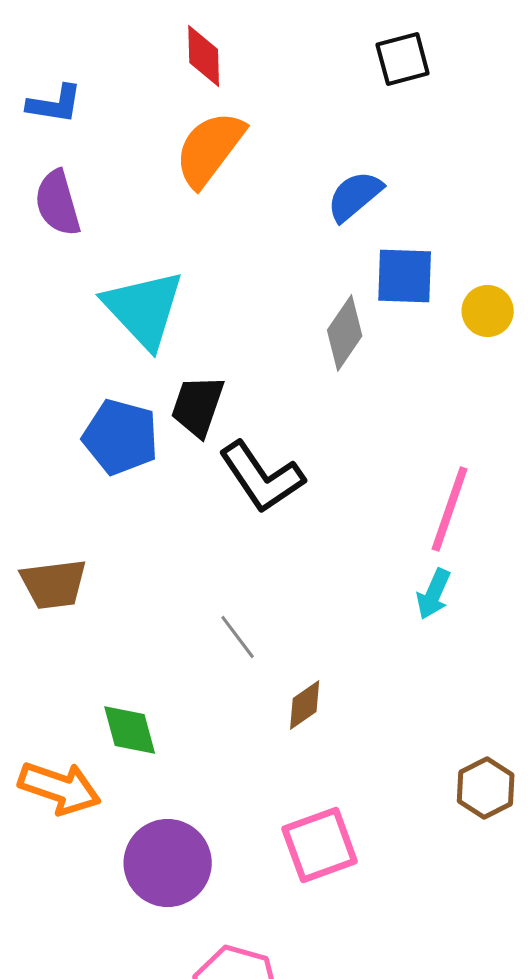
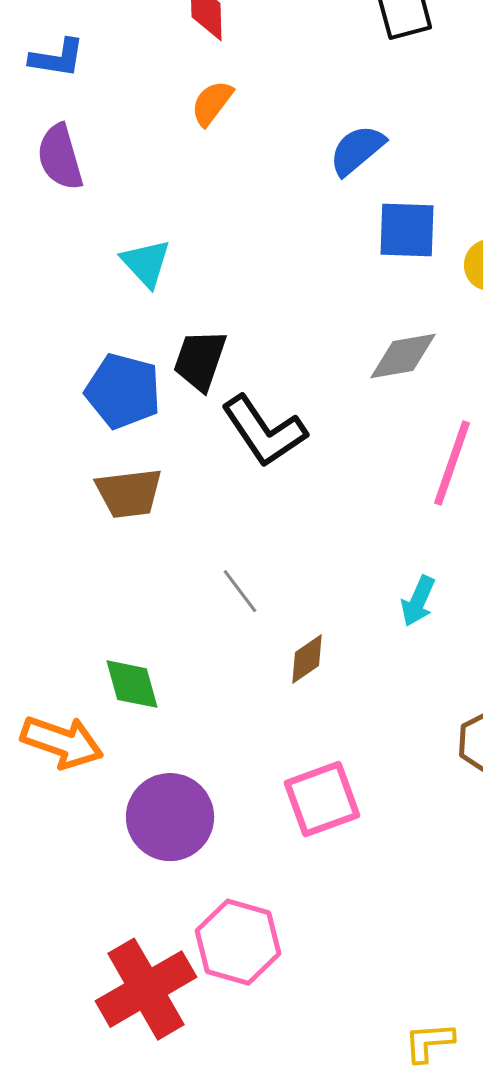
orange semicircle: (210, 149) -> (212, 103), size x0.6
cyan triangle: (144, 309) -> (146, 263), size x0.6
gray diamond: (345, 333) -> (403, 356), moved, turned 46
brown trapezoid: (54, 584) -> (129, 493), moved
cyan arrow: (434, 594) -> (418, 601), moved

